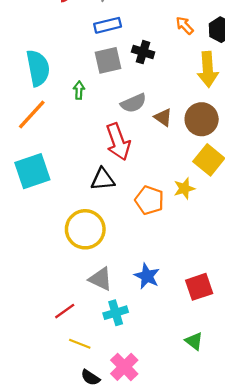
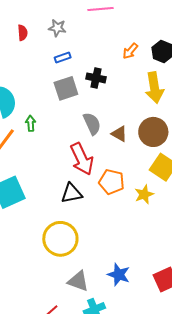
blue rectangle: (108, 25) -> (63, 57), size x0.7
orange arrow: (185, 25) -> (130, 51), turned -90
green arrow: (79, 90) -> (31, 123), moved
gray semicircle: (133, 103) -> (92, 124), turned -85
orange pentagon: (149, 200) -> (112, 182), moved

